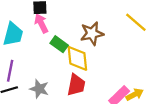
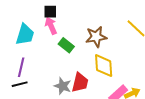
yellow diamond: (77, 58) -> (104, 66), moved
gray star: (39, 89) -> (63, 86), moved

